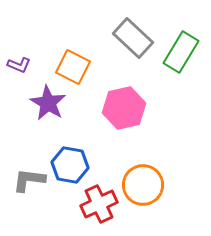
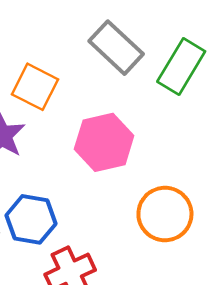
orange circle: (143, 185) -> (165, 214), moved

